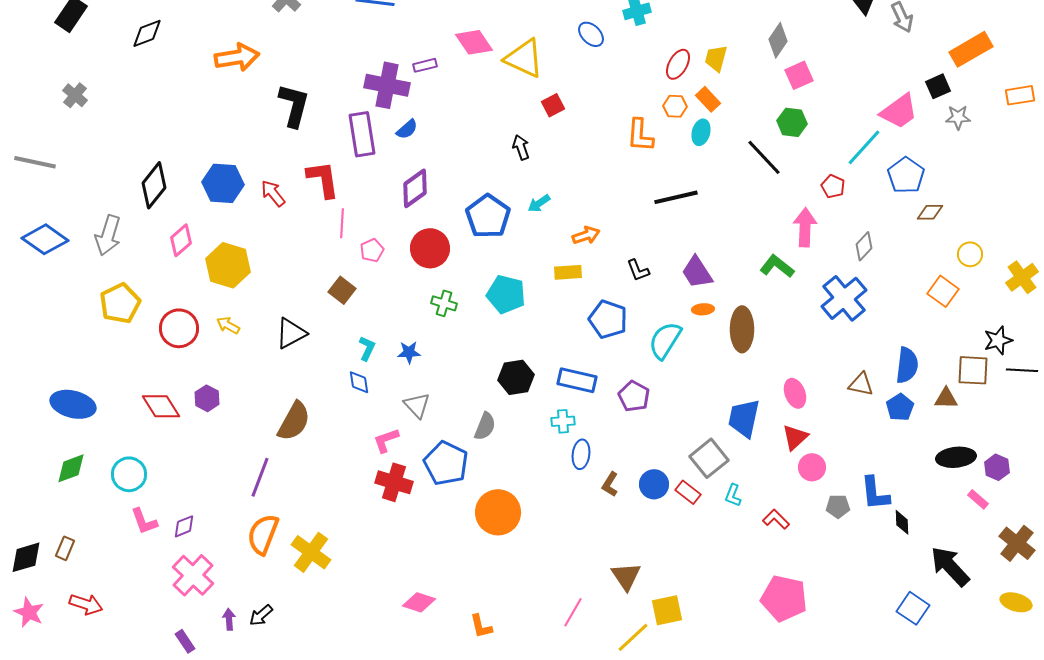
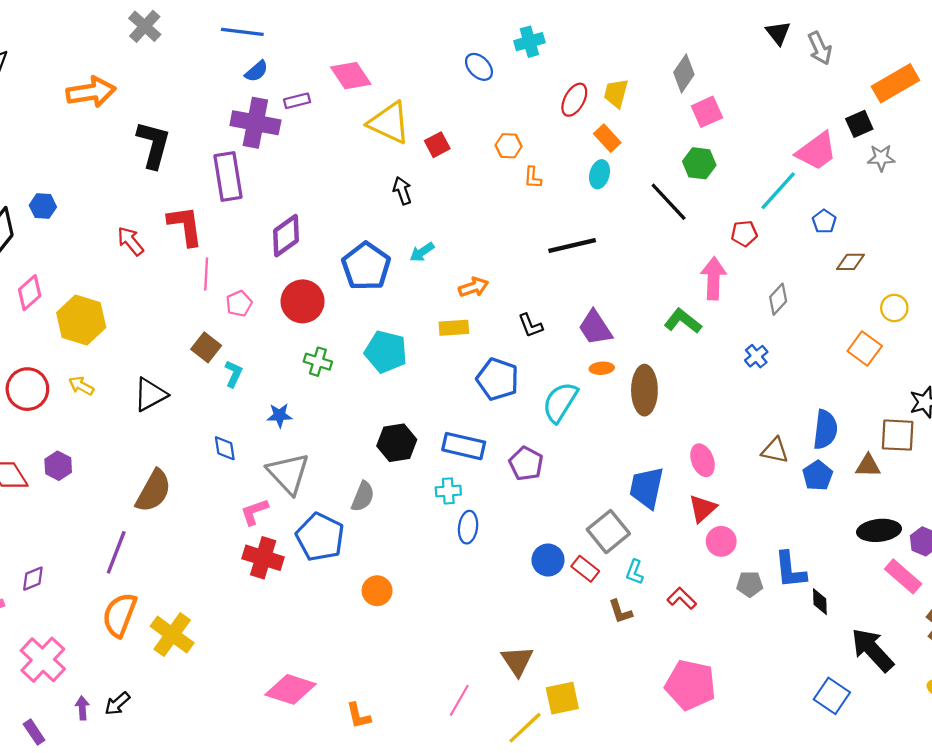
yellow triangle: (524, 58) -> (389, 123), moved
orange hexagon: (675, 106) -> (509, 146), moved
blue semicircle: (407, 129) -> (257, 71), moved
orange L-shape: (640, 135) -> (533, 178), size x0.6
blue pentagon: (906, 175) -> (824, 221), size x0.6
blue hexagon: (223, 183) -> (43, 206), moved, size x0.6
red pentagon: (833, 186) -> (744, 233), turned -30
blue cross: (844, 298) -> (756, 356), size x0.5
cyan L-shape: (367, 348) -> (233, 374), moved
gray triangle: (417, 405) -> (288, 473), size x1.5
brown L-shape: (610, 484) -> (620, 612), moved, turned -50
pink rectangle: (978, 499) -> (903, 576), size x1.6
orange circle: (498, 512) -> (377, 591), size x0.6
purple diamond: (184, 526) -> (33, 579), moved
pink diamond: (419, 602) -> (290, 689), size x1.4

